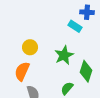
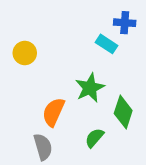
yellow circle: (30, 47) -> (25, 53), moved
orange semicircle: (22, 71) -> (54, 112), moved

